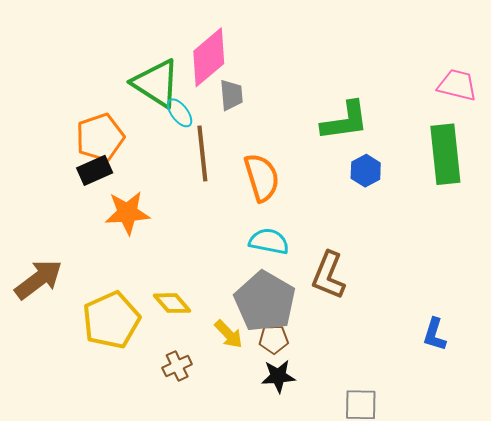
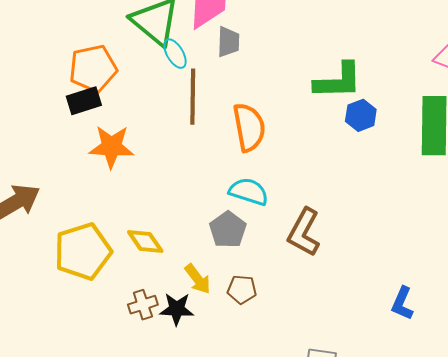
blue hexagon: (366, 171) -> (361, 115), moved
gray pentagon: (265, 301) -> (228, 230), moved, size x0.6
black star: (278, 376) -> (177, 309), moved

